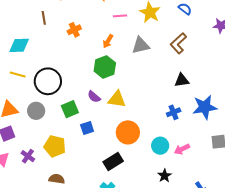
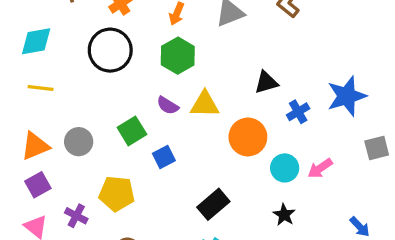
black triangle: (182, 80) -> (266, 82), moved
black circle: (48, 81) -> (110, 50), moved
orange circle: (128, 132) -> (248, 137), moved
black star: (165, 176) -> (284, 215), moved

